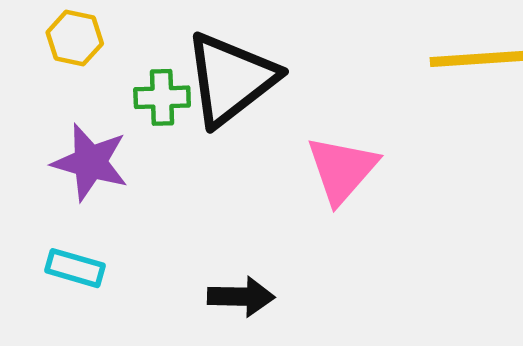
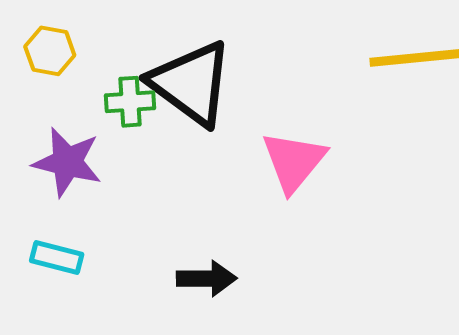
black triangle: (231, 79) -> (191, 83), turned -44

